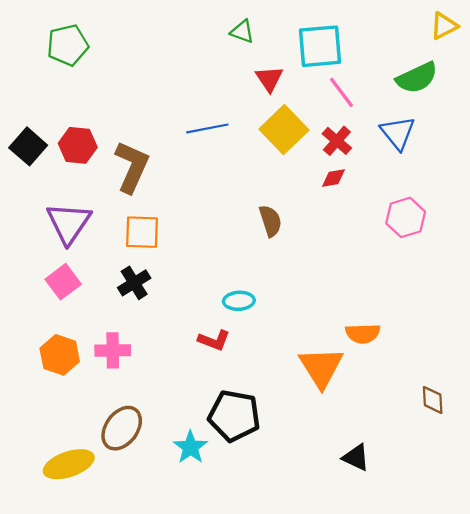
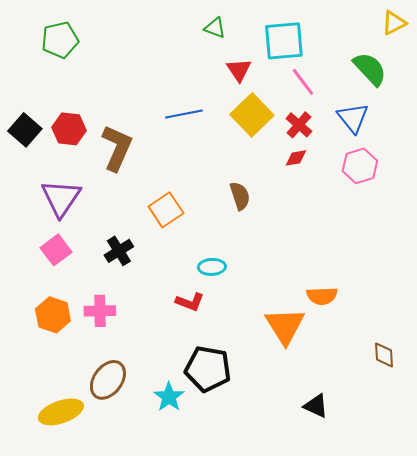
green semicircle: (417, 78) -> (370, 69), turned -108
pink hexagon: (406, 217) -> (360, 166), moved
orange square: (142, 232) -> (166, 210), moved, turned -36

